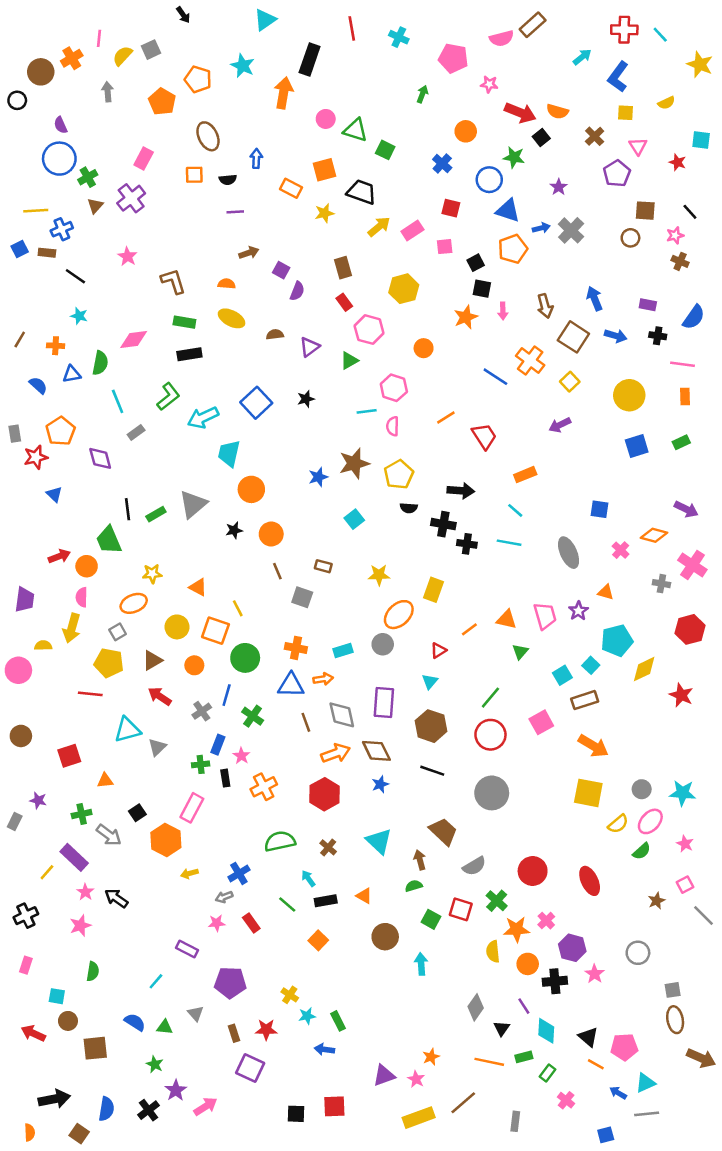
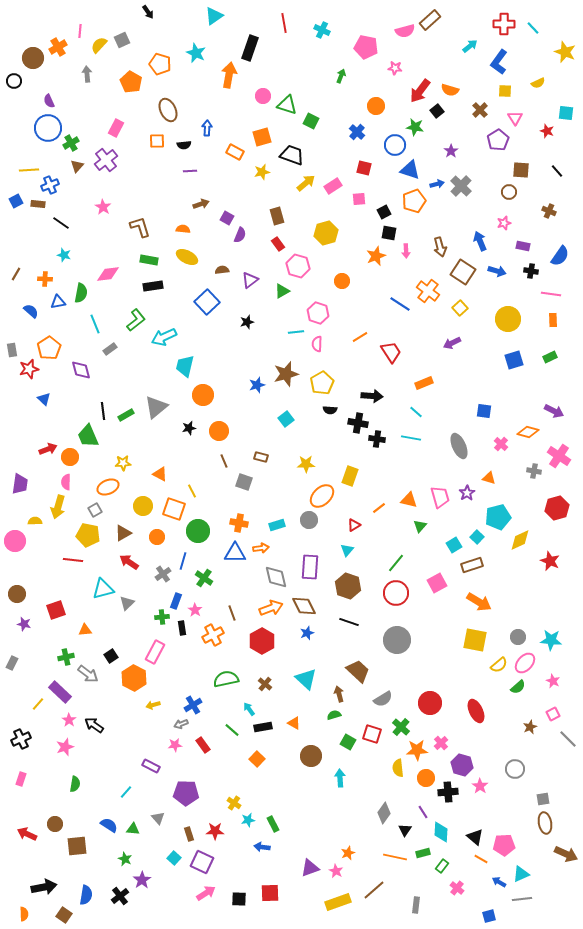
red arrow: (520, 113) -> (420, 91), turned 105
pink star: (675, 235) -> (504, 223), moved
blue square: (256, 403) -> (207, 302), moved
brown line: (306, 722) -> (232, 613), moved
purple star: (38, 800) -> (24, 624), moved
cyan square: (57, 996) -> (174, 858), moved, turned 32
pink arrow: (206, 1106) -> (206, 893), moved

